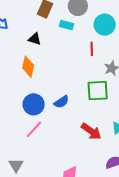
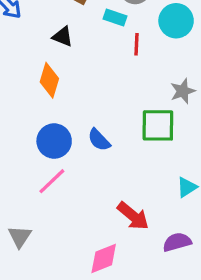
red line: (92, 49) -> (137, 44), moved
blue semicircle: (61, 102) -> (99, 140), turned 77
red arrow: (91, 131) -> (133, 216), moved

